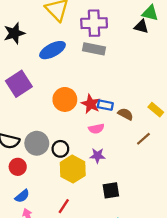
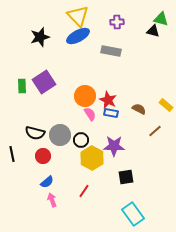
purple cross: (94, 23) -> (117, 22), moved, size x0.6
blue ellipse: (53, 50) -> (78, 36), moved
blue rectangle: (105, 105) -> (111, 113), moved
pink semicircle: (96, 129) -> (90, 114), moved, turned -112
purple star: (97, 156) -> (114, 146), size x1.5

